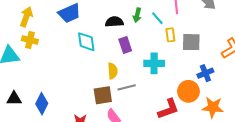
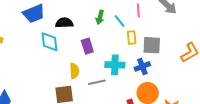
black semicircle: (114, 22) -> (64, 23), moved
blue cross: (205, 73) -> (142, 66), moved
gray line: (127, 87) -> (97, 82), moved

